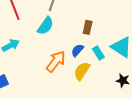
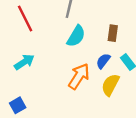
cyan semicircle: (45, 26) -> (76, 36), moved

